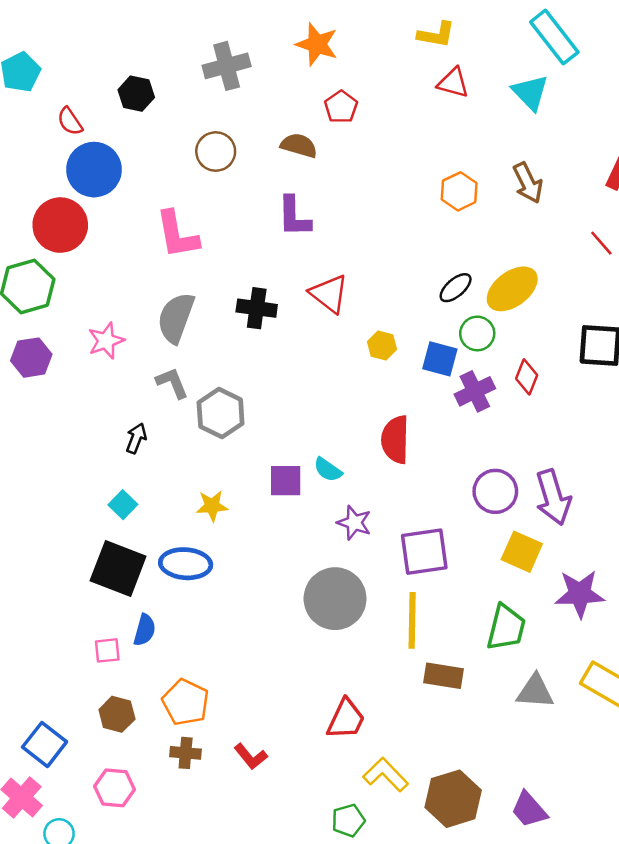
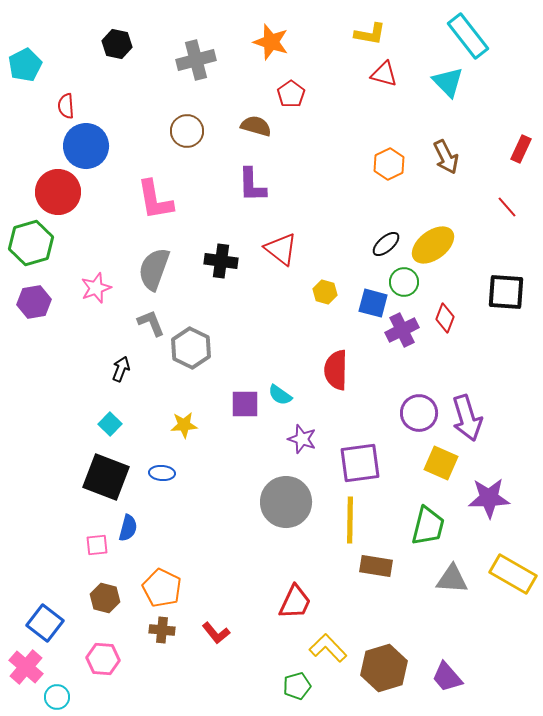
black hexagon: (136, 94) -> (117, 44), moved
red semicircle: (70, 121) -> (66, 106), turned 30
blue ellipse: (186, 564) -> (162, 473), size x0.6

